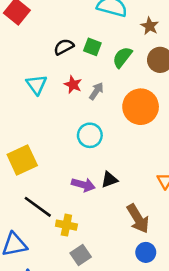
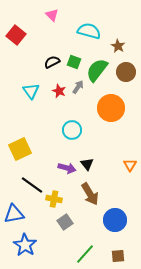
green semicircle: (122, 57) -> (97, 70), size x1.4
gray arrow: (96, 91) -> (78, 87), moved
black triangle: (109, 180) -> (87, 164), turned -48
brown arrow: (138, 219) -> (90, 194), moved
blue circle: (146, 252) -> (115, 220), size x1.5

